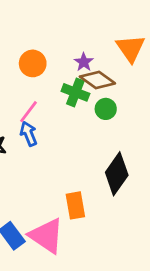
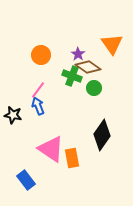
pink triangle: (46, 236) -> (51, 149), moved

